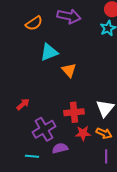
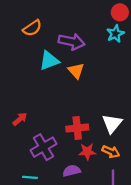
purple arrow: (69, 16) -> (72, 42), moved
orange triangle: (69, 70) -> (76, 71), moved
purple semicircle: (60, 148) -> (72, 171), moved

